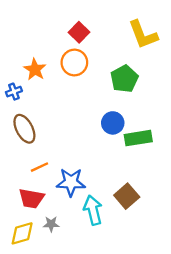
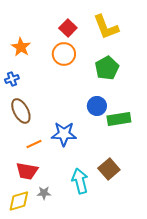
yellow L-shape: (143, 35) -> (106, 27), moved
orange star: (35, 69) -> (21, 47), moved
blue star: (71, 182) -> (64, 134), moved

